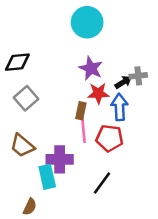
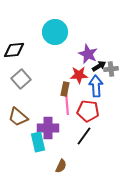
cyan circle: (87, 22) -> (55, 32), moved
purple star: (91, 68) -> (88, 54), moved
gray cross: (138, 76) -> (111, 69), moved
black line: (102, 183) -> (84, 136), moved
brown semicircle: (30, 207) -> (61, 166), moved

